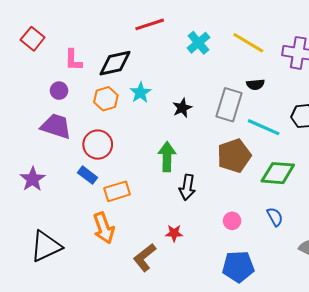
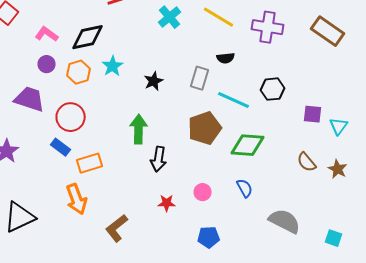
pink L-shape: (73, 60) -> (47, 34), turned 125
purple circle: (59, 91) -> (47, 64), moved
gray rectangle: (229, 105) -> (200, 78), size x0.7
red star: (174, 233) -> (167, 203), moved
blue pentagon: (238, 267) -> (209, 237), size x0.7

